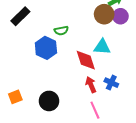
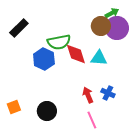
purple circle: (120, 16) -> (117, 28), size x1.5
green semicircle: (61, 31) -> (59, 42), size x1.6
red diamond: (86, 60) -> (76, 54), moved

